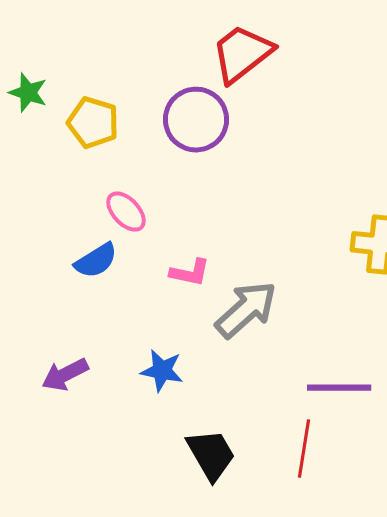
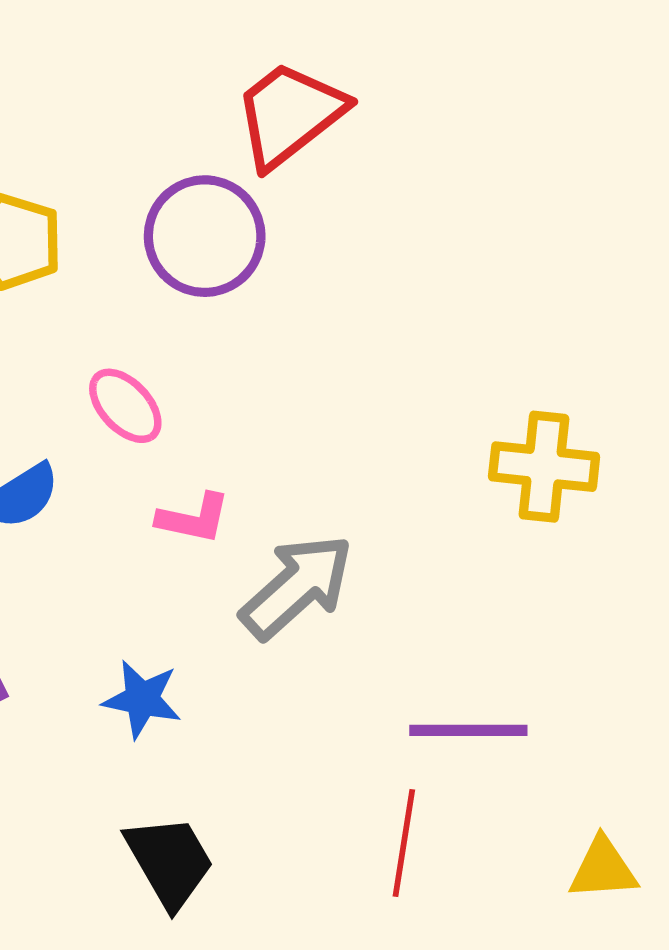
pink ellipse: (126, 212) -> (125, 406), moved
black trapezoid: (211, 455) -> (170, 861), moved

